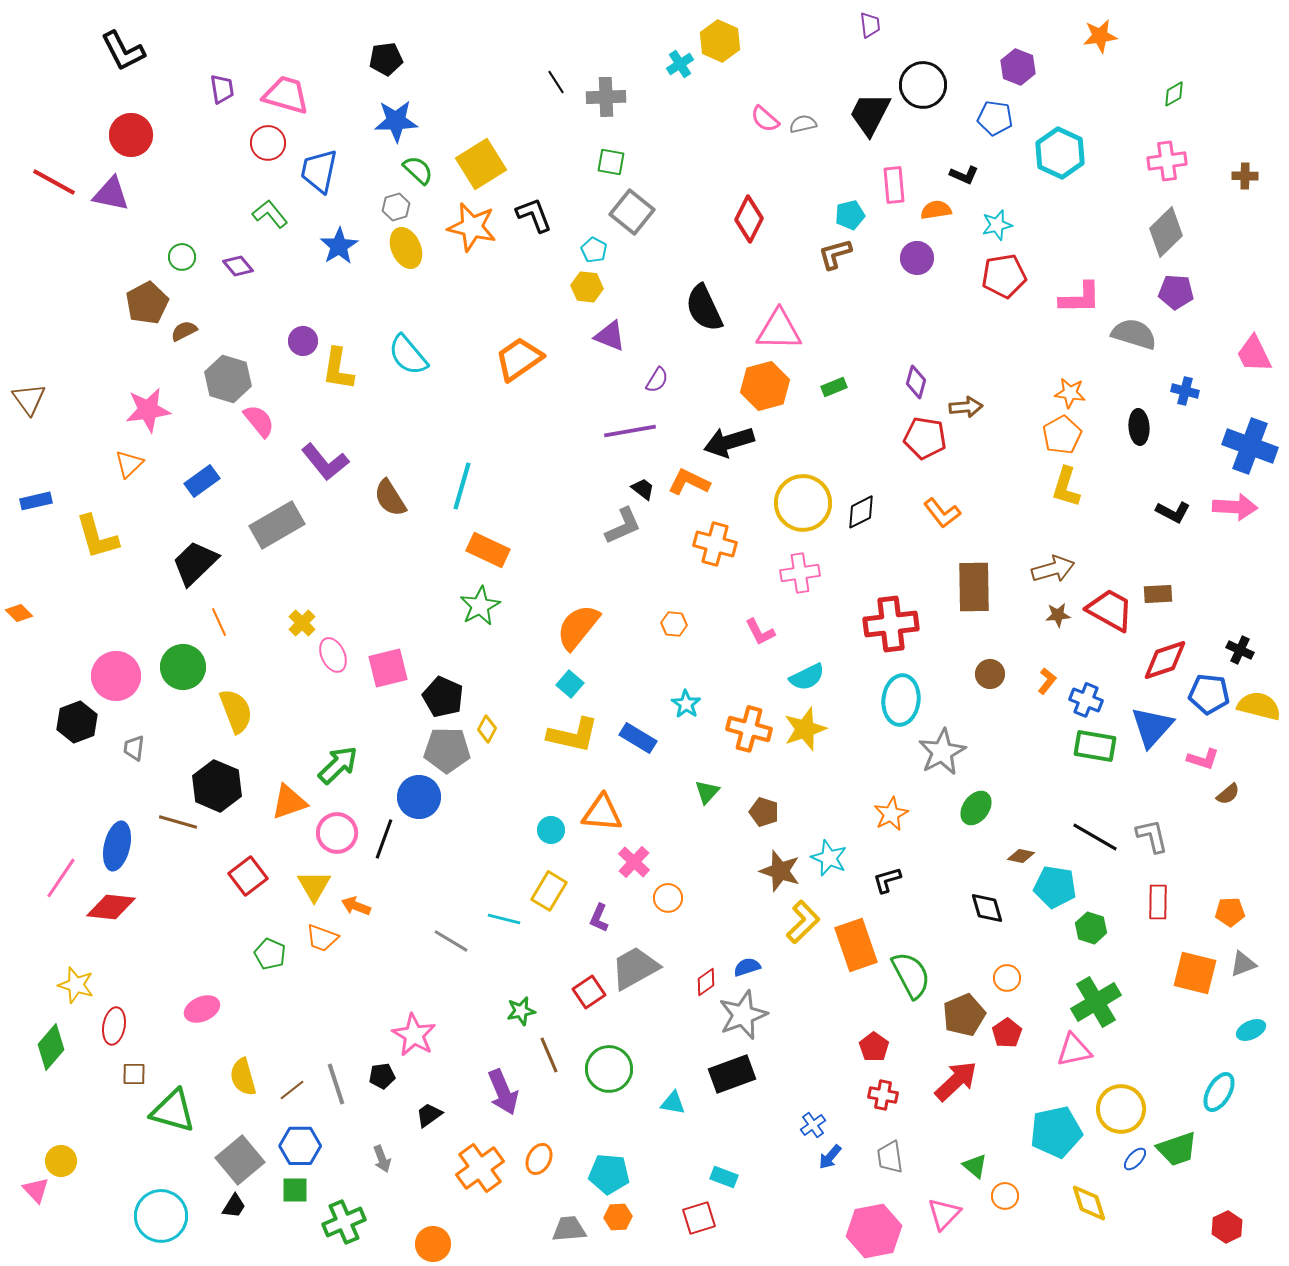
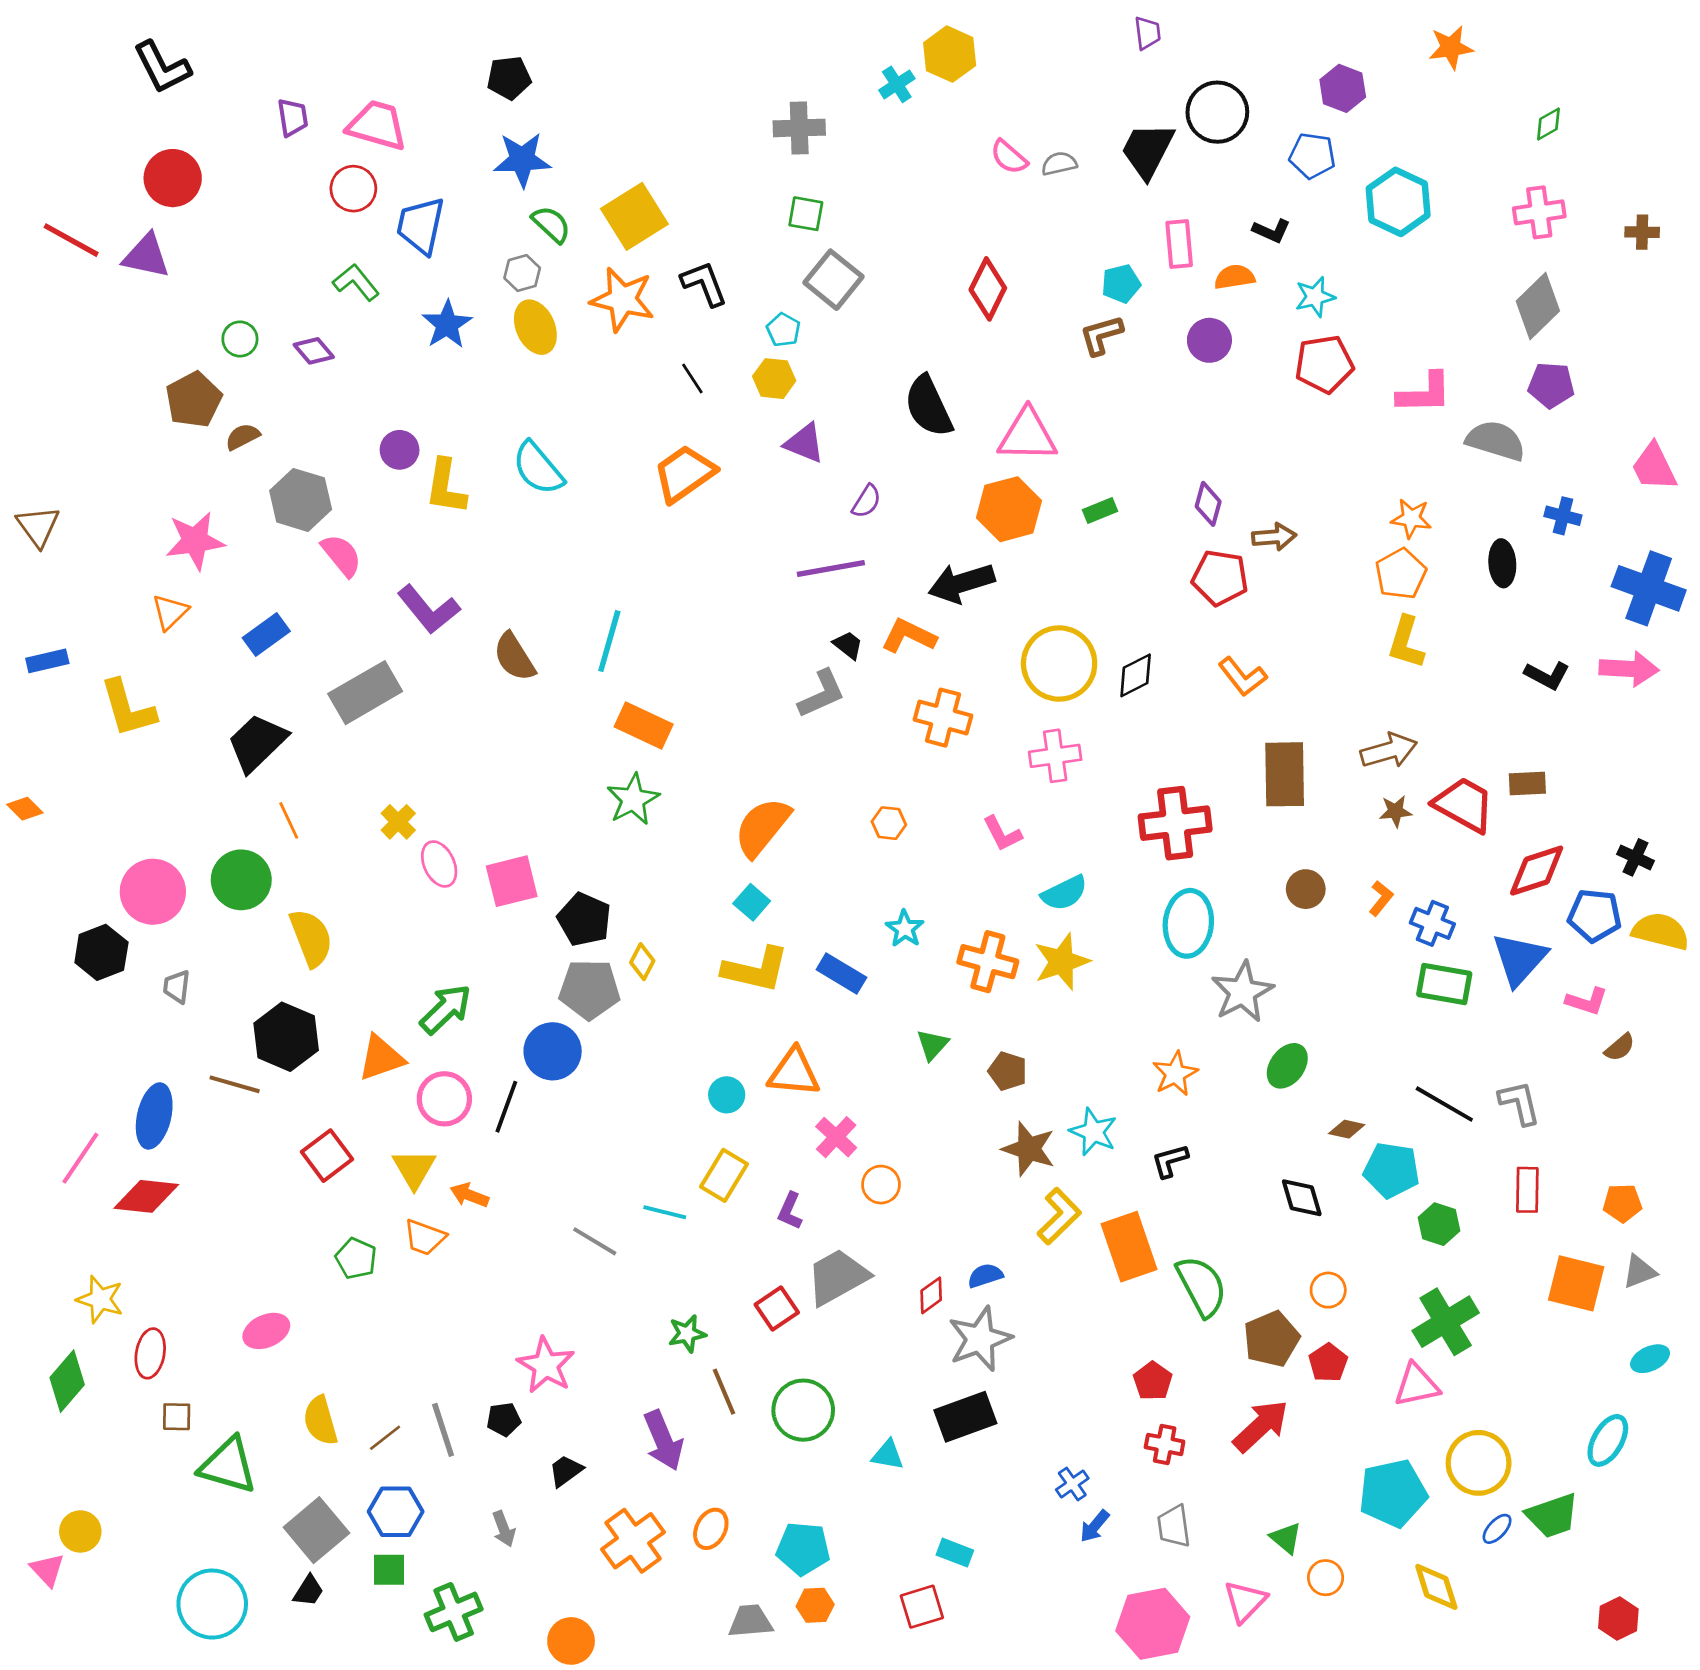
black line: (556, 82) -> (692, 379), moved

